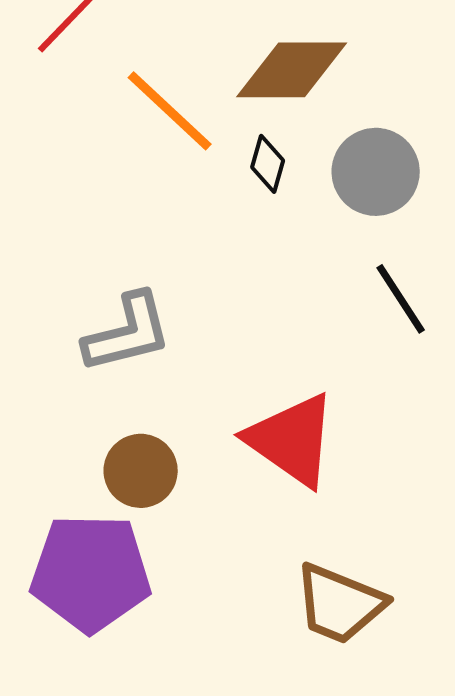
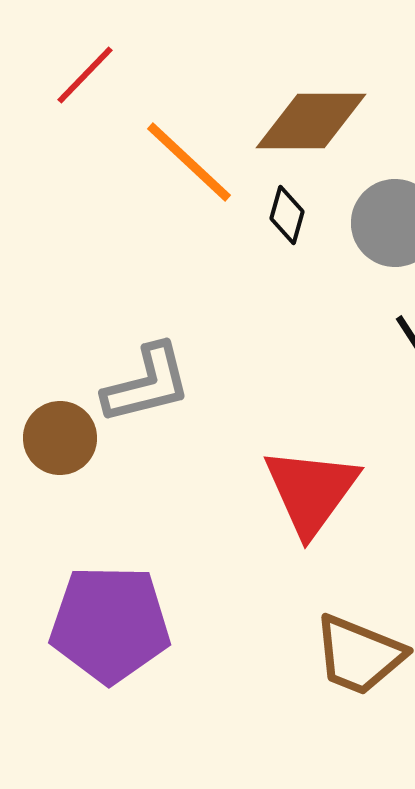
red triangle: (292, 440) -> (311, 491), turned 31
brown circle: (141, 471) -> (60, 438), moved

